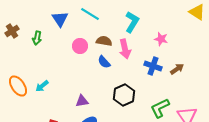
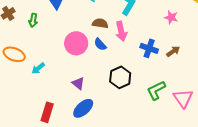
pink star: (161, 39) -> (171, 17), moved
pink circle: (80, 46) -> (76, 43), moved, size x1.5
orange ellipse: (18, 86) -> (14, 54), moved, turned -35
purple triangle: (82, 101) -> (78, 83), turned 48

